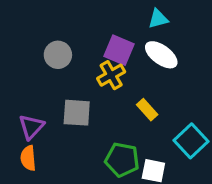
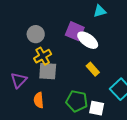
white ellipse: (161, 55) -> (88, 40), moved
yellow cross: (111, 75) -> (43, 56), moved
orange semicircle: (28, 158) -> (39, 100), moved

